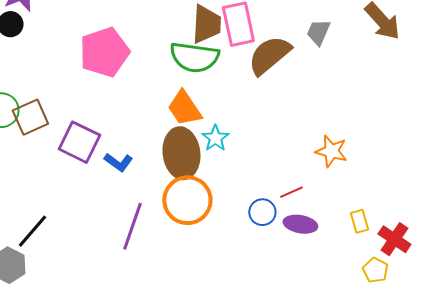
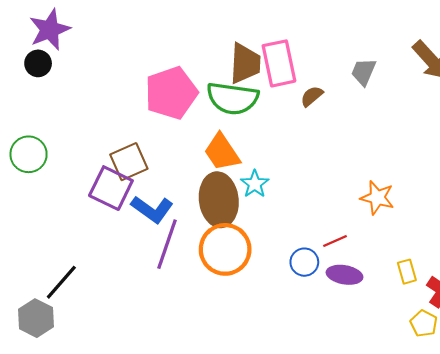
pink pentagon: (104, 52) -> (171, 93), moved
brown semicircle: (269, 55) -> (312, 96), size x0.5
brown square: (30, 117) -> (129, 162), moved
blue L-shape: (118, 162) -> (152, 209), size x1.4
purple line: (132, 226) -> (167, 244), moved

